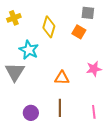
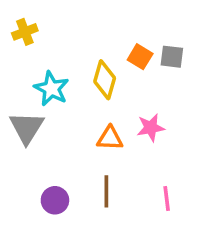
gray square: (88, 13) -> (172, 57), moved
yellow diamond: (49, 27) -> (105, 80), moved
pink star: (94, 69) -> (151, 128), moved

